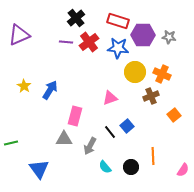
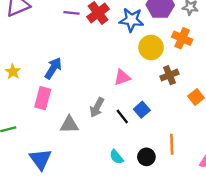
orange cross: (162, 74) -> (182, 38), moved
yellow star: (24, 86) -> (13, 72), moved
pink rectangle: (75, 116) -> (43, 98), moved
gray arrow: (90, 146) -> (97, 107), moved

